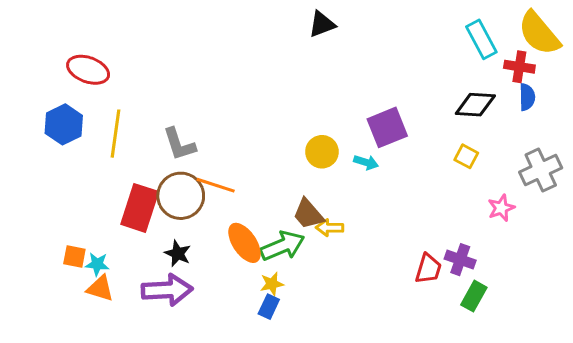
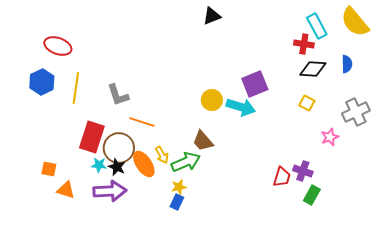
red cross: (519, 67) -> (304, 44), moved
cyan arrow: (366, 162) -> (241, 107), size x1.8
brown circle: (181, 196) -> (119, 148), moved
yellow arrow: (330, 228) -> (162, 155), moved, turned -120
orange ellipse: (245, 243) -> (144, 164), moved
cyan star: (97, 264) -> (99, 165), moved

